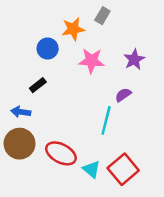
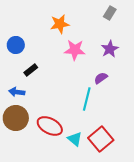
gray rectangle: (102, 16) -> (110, 13), moved
blue circle: (48, 49) -> (16, 45), moved

